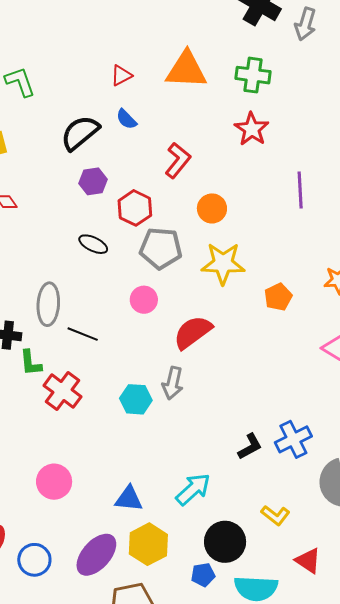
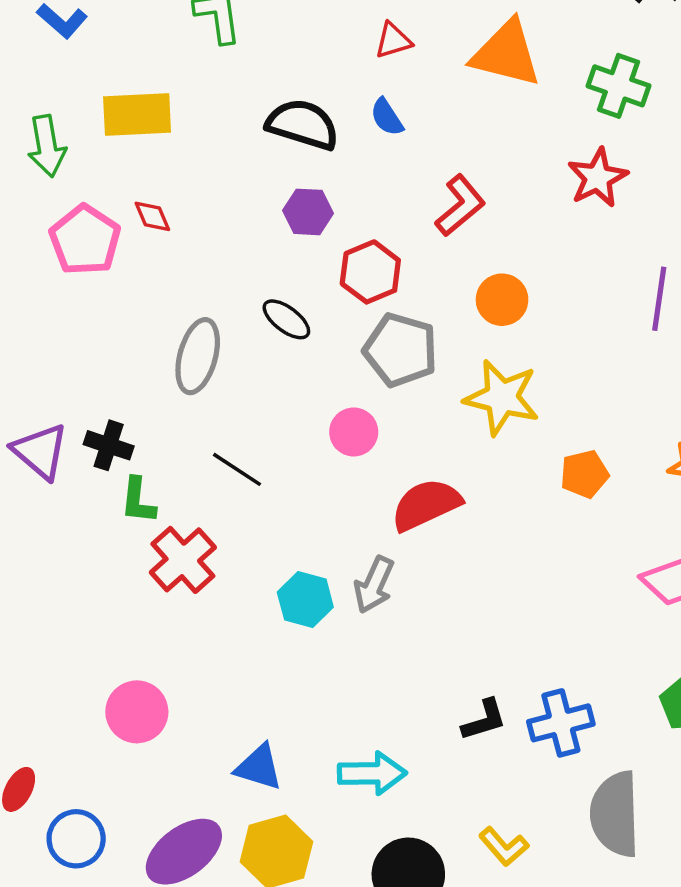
black semicircle: (80, 133) -> (303, 124), turned 45
gray ellipse: (48, 304) -> (198, 356), moved
cyan arrow: (193, 489) -> (372, 773), turned 30

